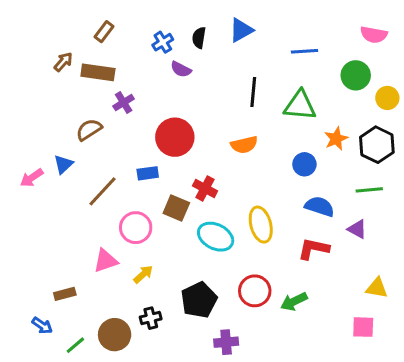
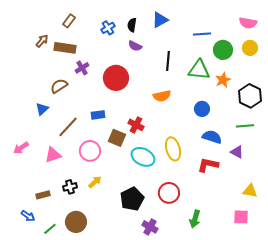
purple semicircle: (181, 69) -> (135, 46), moved
green circle: (356, 75) -> (223, 50), moved
yellow circle: (387, 98) -> (250, 48), moved
red circle: (175, 137) -> (116, 78), moved
orange star: (336, 139) -> (223, 80), moved
pink arrow: (32, 178) -> (21, 148), moved
pink triangle: (106, 261) -> (53, 155), moved
green arrow: (294, 301) -> (195, 219), moved, turned -48
black cross: (151, 318) -> (70, 187), moved
purple cross: (226, 342) -> (150, 227), turned 35

